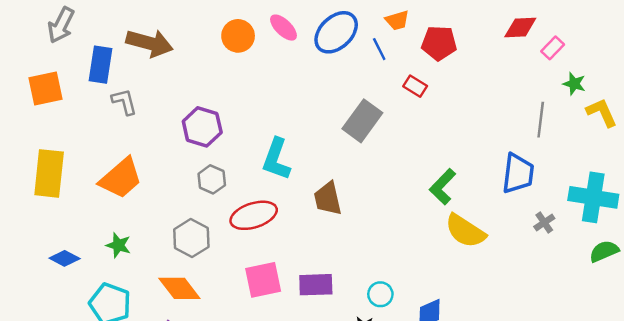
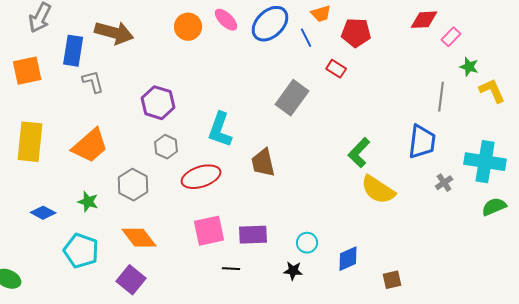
gray hexagon: (191, 238) -> (133, 185), moved

